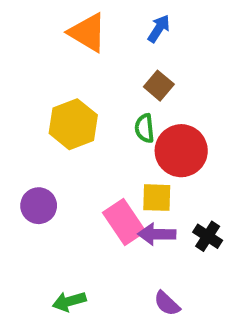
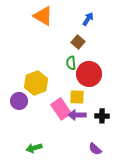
blue arrow: (159, 29) -> (88, 19), moved
yellow hexagon: (73, 124) -> (36, 83), moved
black cross: (208, 236) -> (102, 116), turned -32
purple semicircle: (167, 303) -> (95, 149), moved

